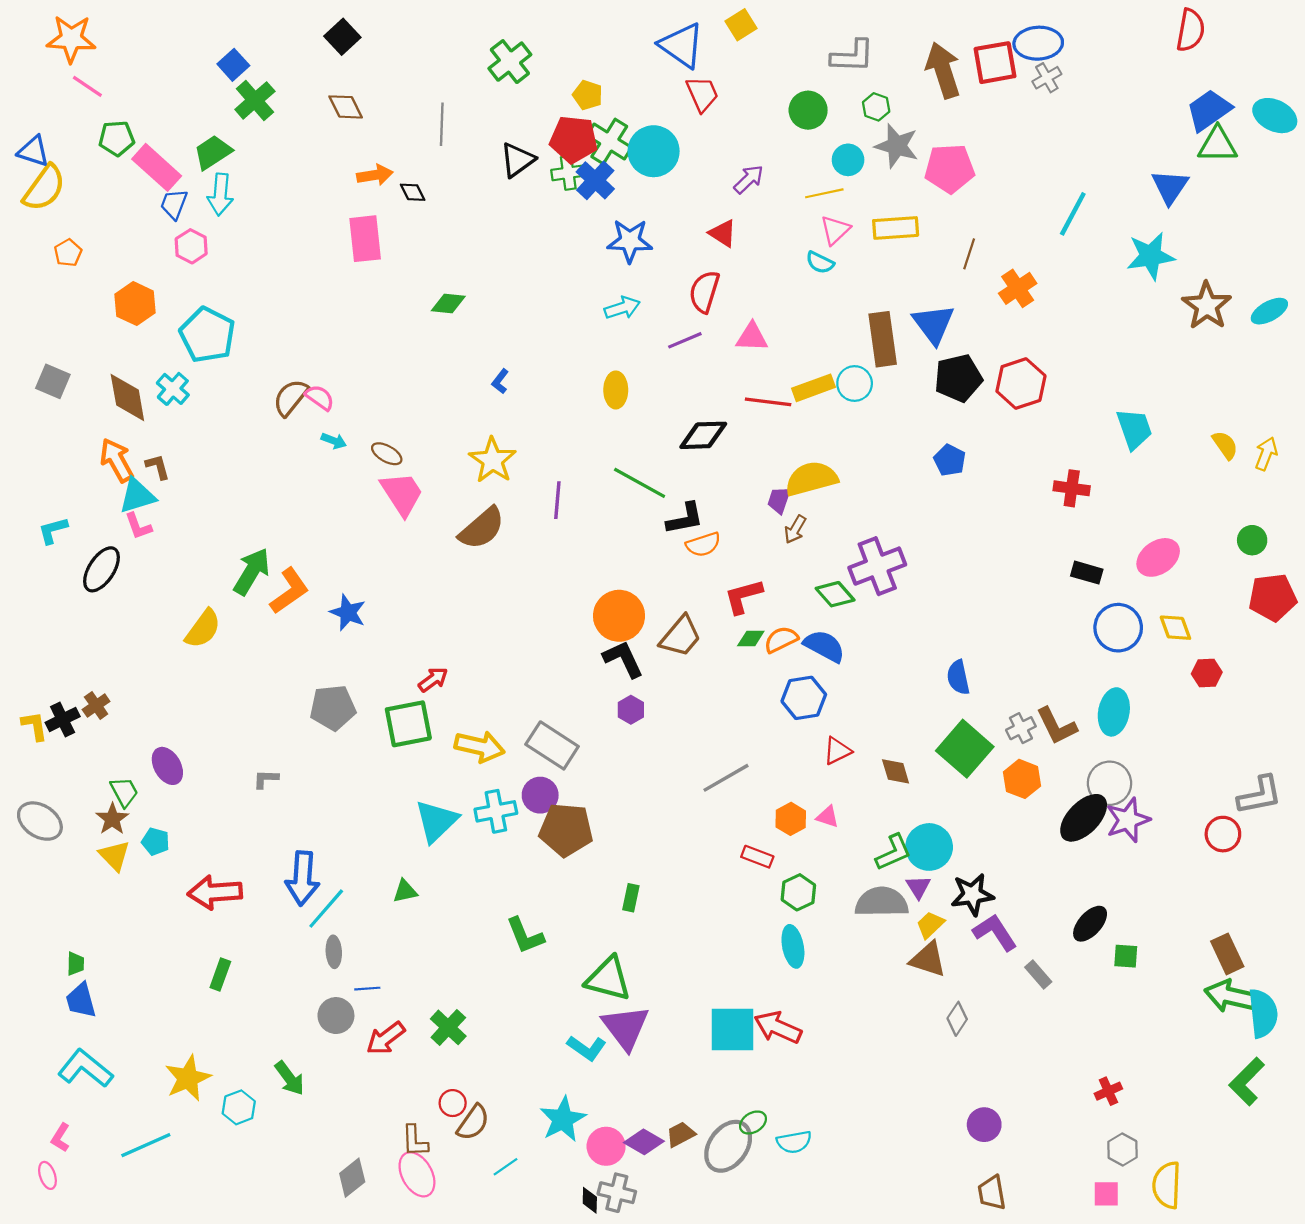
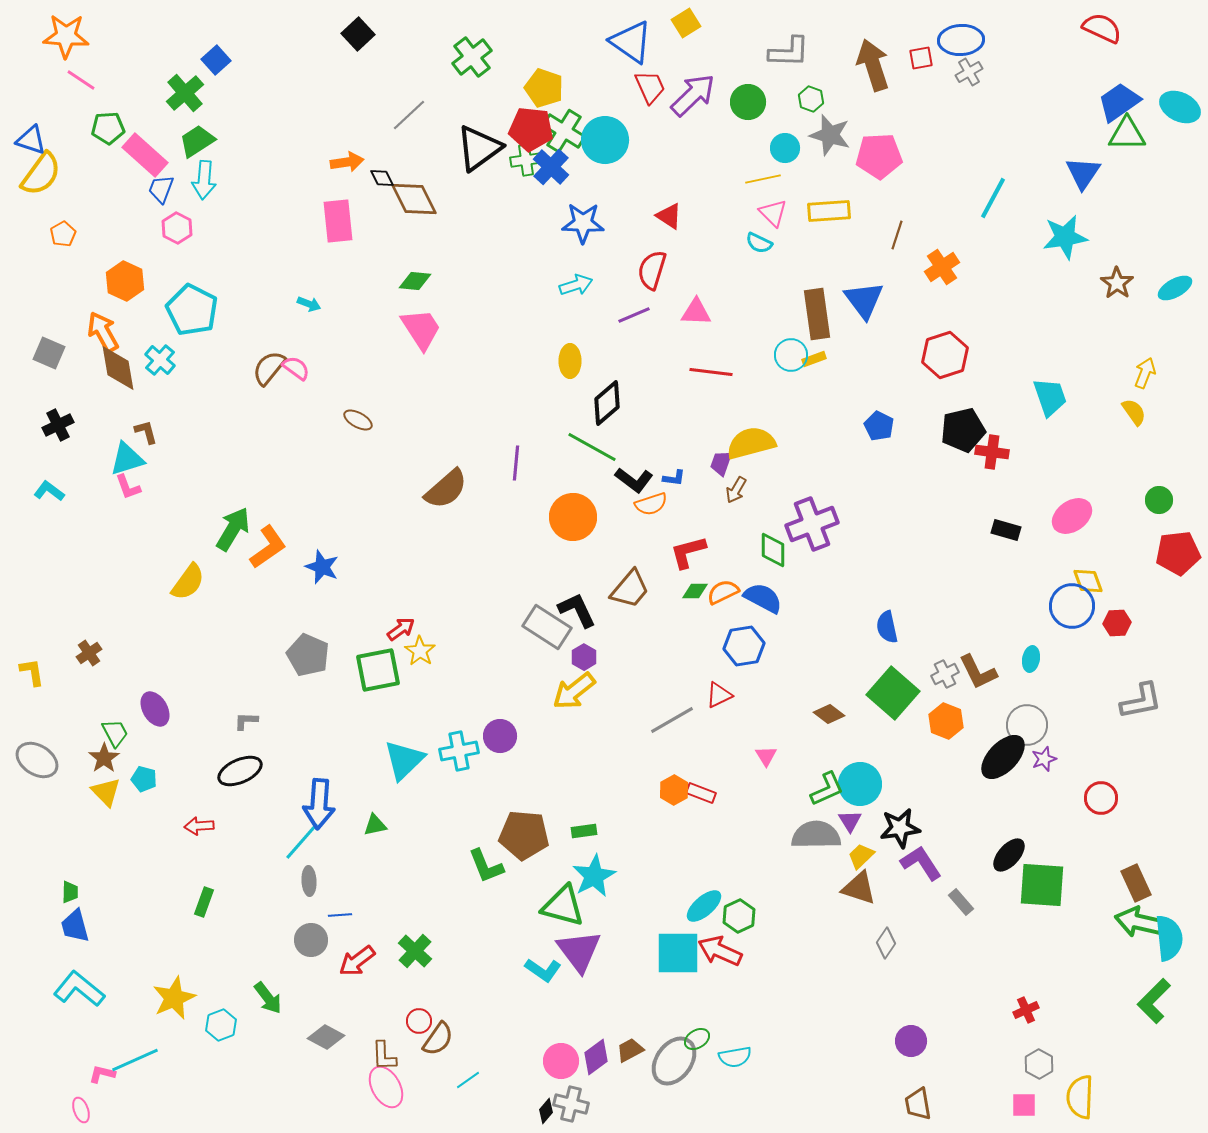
red semicircle: (1191, 30) -> (1102, 28), turned -75
black square: (342, 37) -> (358, 34), moved
red square: (995, 63) -> (921, 58), size x0.6
yellow pentagon: (588, 95) -> (544, 88), size x1.4
green cross: (255, 100) -> (185, 93), moved
brown diamond: (346, 107) -> (414, 199), moved, size x1.4
gray line: (442, 124) -> (409, 115), turned 45
black triangle: (517, 160) -> (479, 148), size x1.4
purple arrow: (749, 179) -> (693, 95), moved, size x1.6
pink triangle: (835, 230) -> (773, 213), turned -32
brown star: (1207, 306) -> (1117, 283), size x0.7
black pentagon: (958, 378) -> (963, 430), moved
blue L-shape: (500, 381) -> (674, 478), moved, turned -120
yellow rectangle: (813, 388) -> (814, 359), moved, size x0.6
black diamond: (703, 435) -> (607, 403), moved, turned -39
cyan arrow: (334, 441) -> (309, 304), moved
yellow arrow: (1266, 454) -> (1145, 373), moved
orange arrow: (117, 460) -> (103, 332), moved
yellow star: (493, 460) -> (420, 651), moved, size x0.7
pink trapezoid: (402, 494) -> (421, 329), moved
black L-shape: (685, 519) -> (634, 480), turned 48
cyan L-shape: (53, 530) -> (49, 491), turned 52
black ellipse: (101, 569) -> (240, 771), moved, turned 33
green diamond: (835, 594) -> (773, 550), turned 42
orange circle: (619, 616) -> (573, 517), moved
blue circle: (1118, 628) -> (1072, 606), moved
gray pentagon: (333, 708) -> (308, 655), turned 30
cyan ellipse: (1114, 712) -> (1031, 659), size x0.6
black cross: (63, 719) -> (58, 425), moved
gray rectangle: (552, 745) -> (547, 627), moved
yellow arrow: (480, 747) -> (574, 691), moved, turned 129
red triangle: (837, 751) -> (719, 695), moved
brown diamond: (896, 771) -> (829, 714), turned -36
gray L-shape: (1260, 795) -> (1141, 701), moved
pink triangle: (828, 817) -> (766, 756), turned 40
orange hexagon: (791, 819) -> (674, 790), moved
purple star: (1128, 820) -> (1044, 759), size x0.6
brown pentagon: (566, 830) -> (524, 835), moved
red circle: (1223, 834) -> (1101, 798), moved
blue arrow: (302, 878) -> (319, 804), moved
red arrow: (215, 892) -> (199, 826), size x0.6
green hexagon: (798, 892) -> (739, 916), moved
green rectangle: (631, 898) -> (584, 831), turned 70
cyan ellipse: (793, 946) -> (704, 906), moved, turned 60
green square: (1126, 956) -> (1042, 885), size x2.0
cyan star: (563, 1119) -> (594, 876), moved
pink L-shape: (60, 1138) -> (102, 1074), moved, turned 72
purple diamond: (644, 1142) -> (596, 1057), turned -66
pink ellipse: (47, 1175) -> (81, 1110), moved
gray diamond: (352, 1178) -> (326, 1037), moved, turned 66
black diamond: (590, 1200) -> (546, 1111), turned 40

